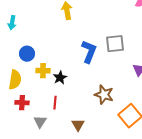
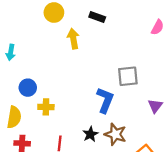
blue L-shape: (89, 52) -> (105, 100), moved
black star: (60, 78) -> (90, 134), moved

